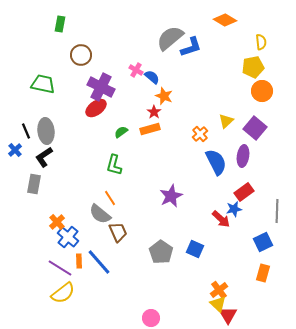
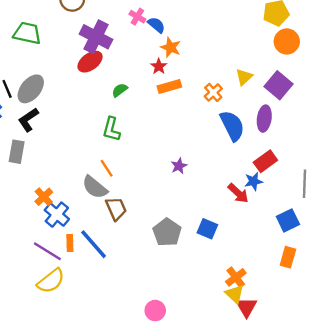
orange rectangle: (150, 129) -> (169, 87), moved
gray ellipse: (46, 131) -> (31, 89), turned 45
purple star: (171, 196) -> (179, 166), size x0.6

